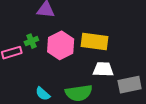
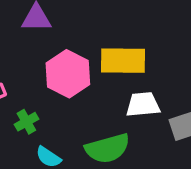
green cross: (31, 41) -> (26, 122), moved

